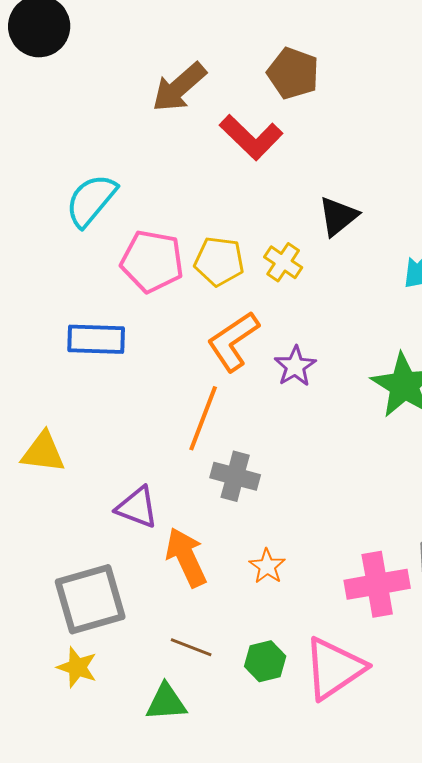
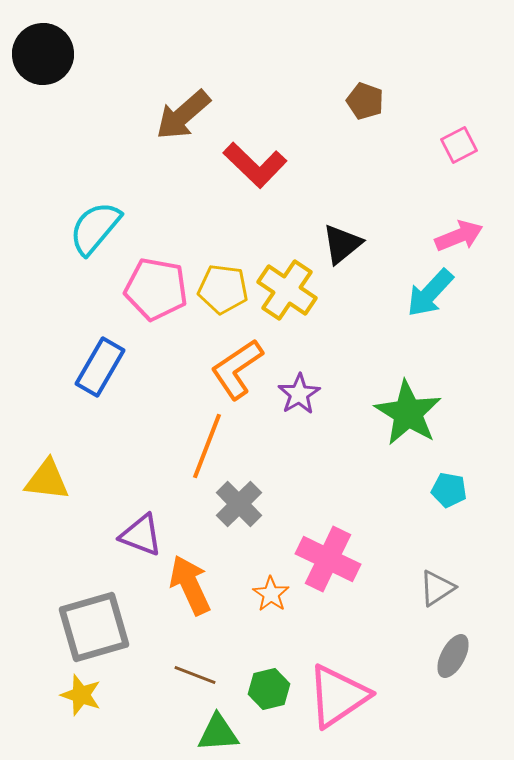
brown pentagon: (293, 73) -> (365, 101), moved, size x0.7
yellow cross: (283, 262) -> (287, 290), size x1.5
blue rectangle: (96, 339) -> (100, 367), turned -62
gray cross: (235, 476) -> (239, 504), turned 30
pink cross: (377, 584) -> (328, 559), moved, turned 36
green triangle: (166, 702) -> (218, 733), moved

